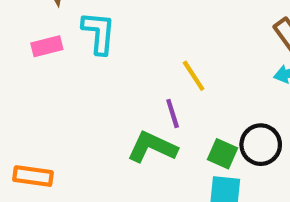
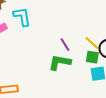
yellow line: (194, 76) -> (92, 43), moved

